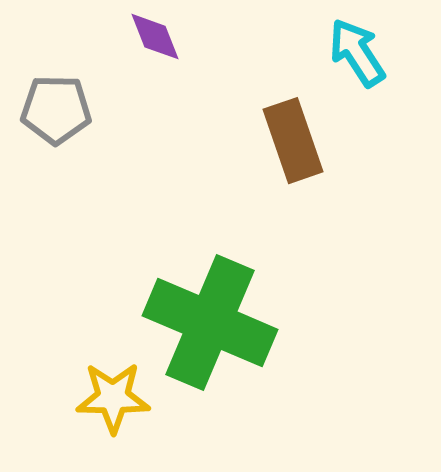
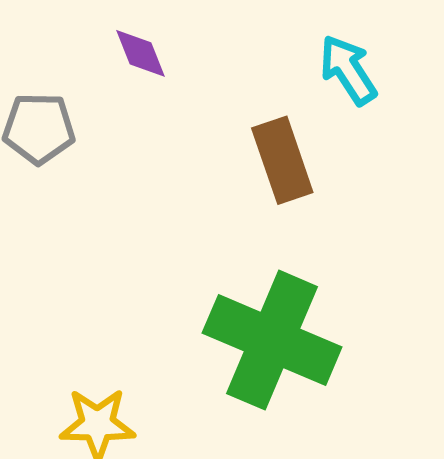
green cross: (210, 323) -> (272, 340), moved

